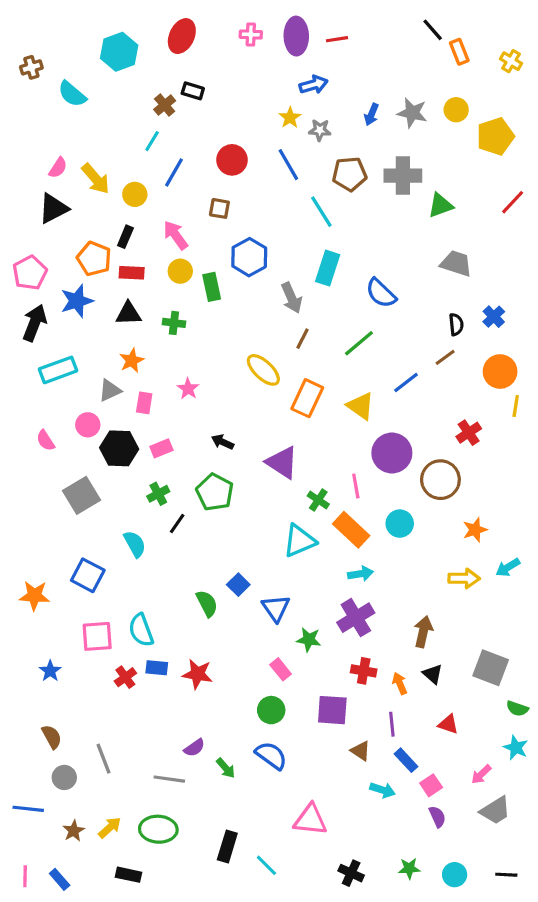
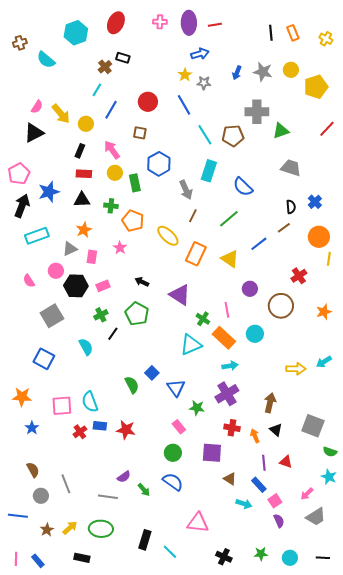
black line: (433, 30) -> (271, 33), moved, turned 35
brown pentagon: (350, 174) -> (233, 136), moved
orange pentagon: (94, 259) -> (133, 221), moved
purple circle: (392, 453) -> (250, 289), size x0.6
orange star: (475, 530) -> (324, 312), moved
blue square: (88, 575) -> (44, 359), moved
orange star: (34, 596) -> (22, 397), moved
purple line: (392, 724) -> (264, 463), moved

